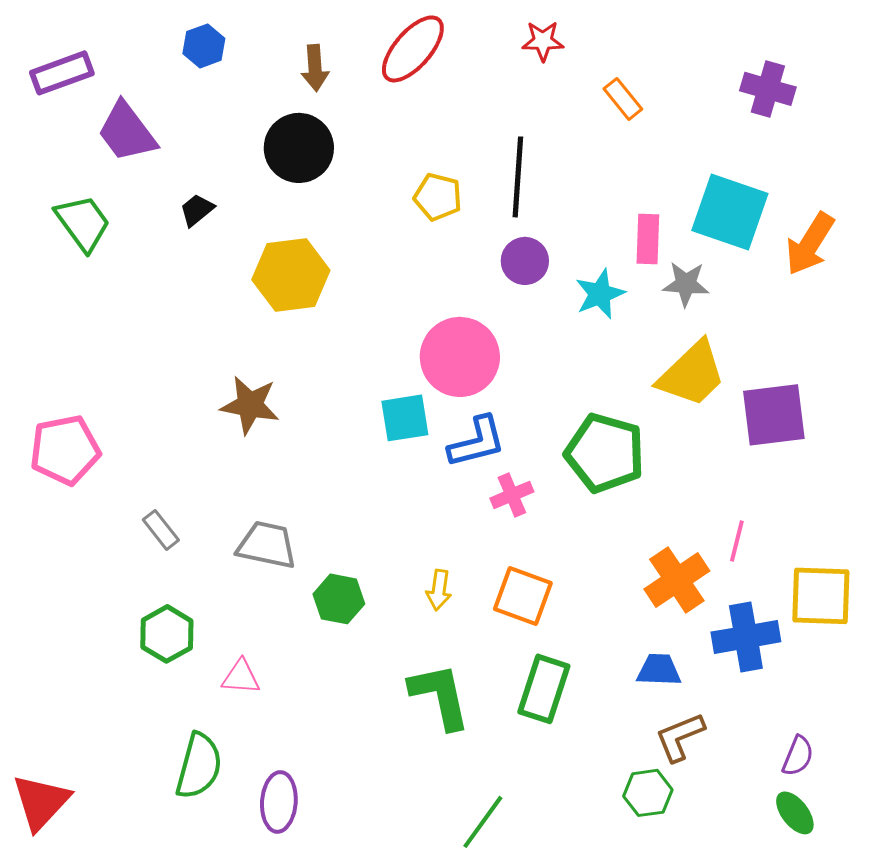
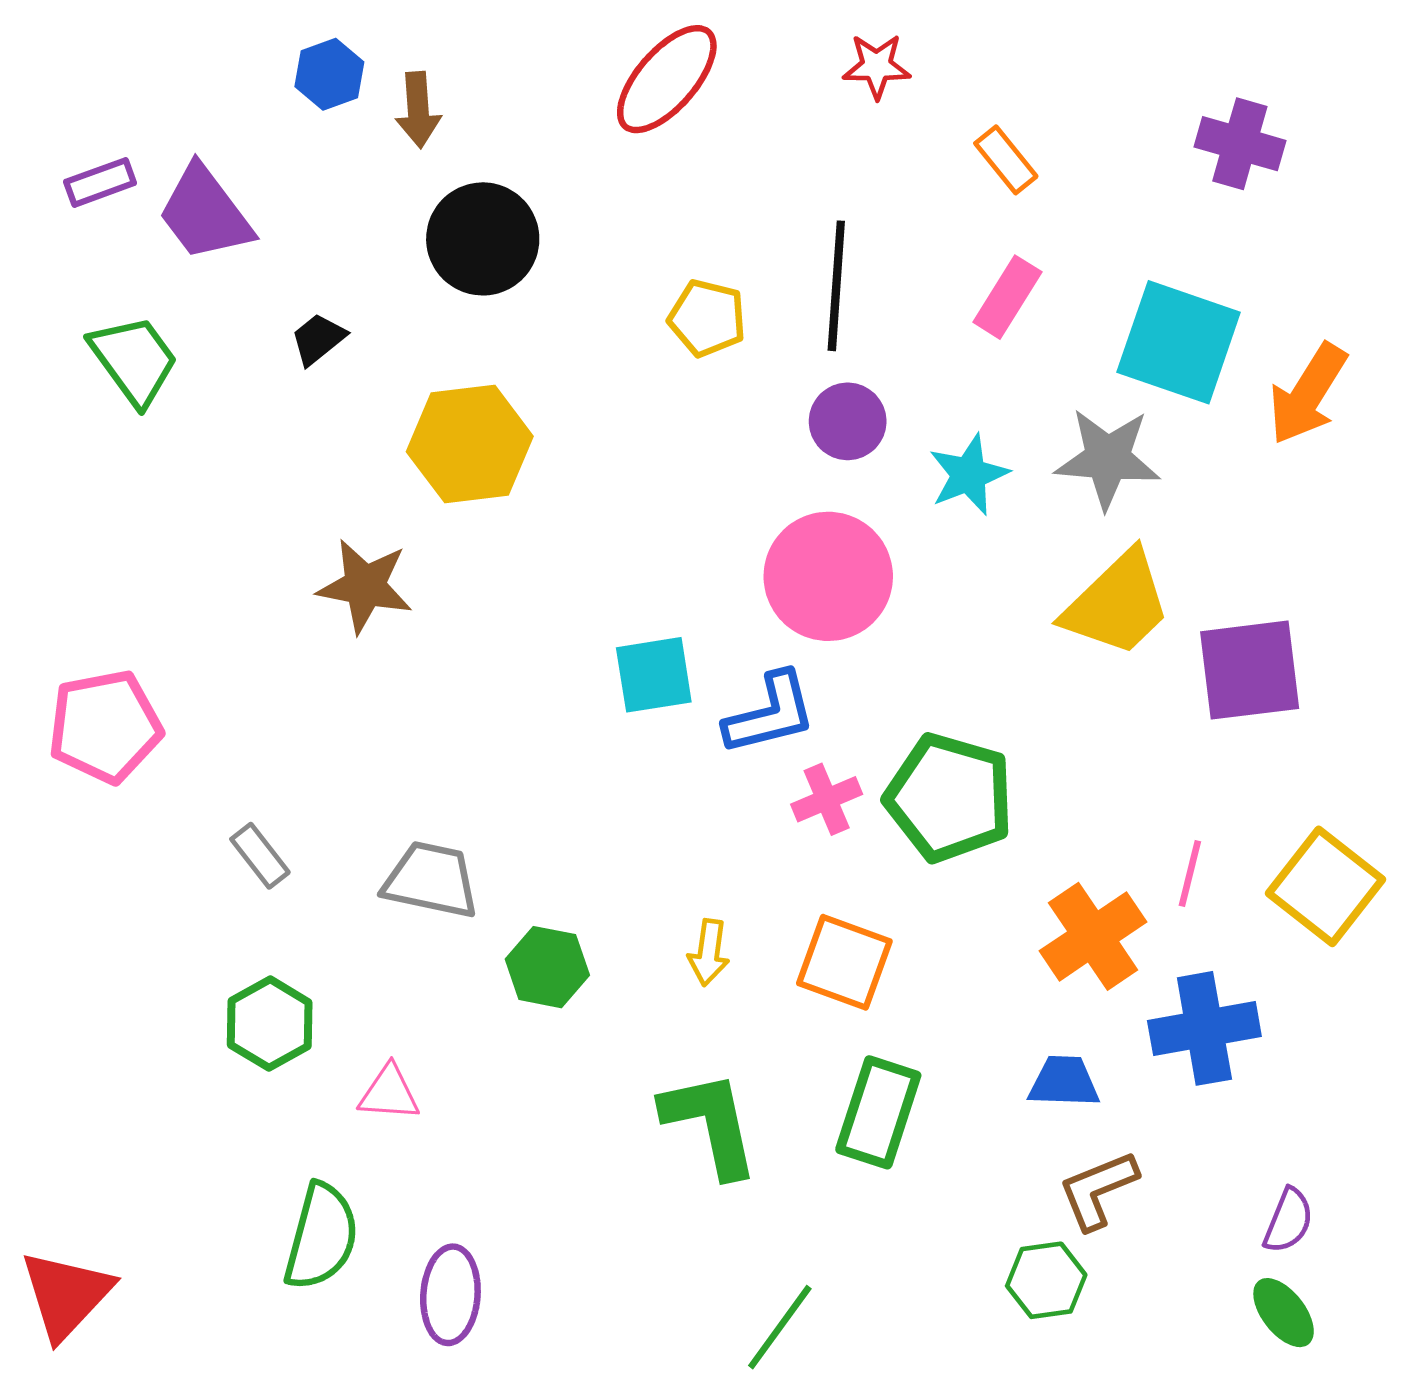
brown arrow: (315, 68) -> (418, 110), moved
purple rectangle: (62, 73) -> (100, 182), moved, size x0.7
pink rectangle: (648, 239) -> (1007, 297), moved, turned 30
gray star: (686, 284) -> (1108, 459), size x1.4
pink circle: (460, 357) -> (828, 576), moved
brown star: (250, 405) -> (365, 586), moved
green pentagon: (605, 453) -> (949, 798), moved
yellow square: (821, 596) -> (1326, 886), moved, turned 36

